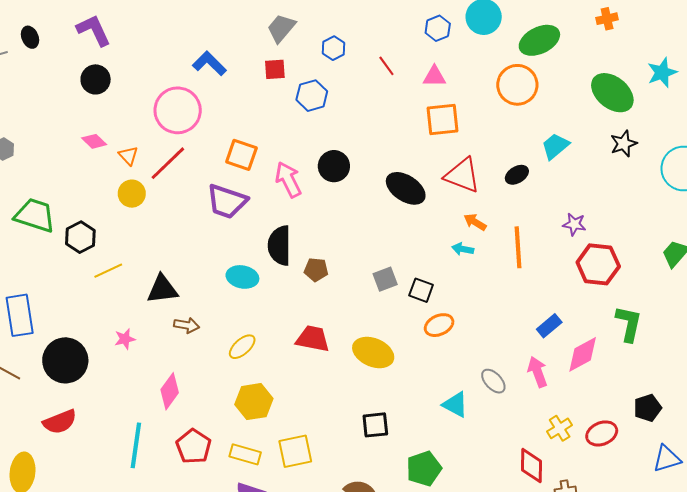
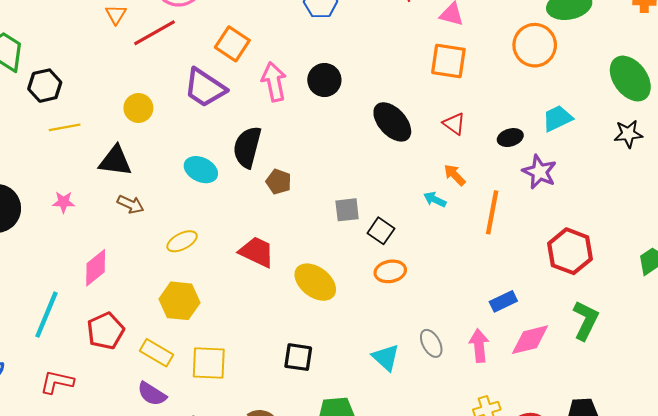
red triangle: (462, 175) -> (454, 124), size x0.6
yellow circle: (132, 194) -> (138, 108), moved
purple star: (574, 224) -> (539, 172), moved, size x1.4

